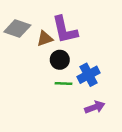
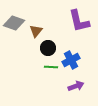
purple L-shape: (65, 30) -> (79, 21), moved
brown triangle: (45, 39) -> (36, 31), turned -32

